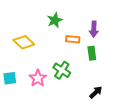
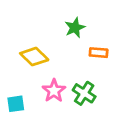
pink star: (38, 78) -> (54, 91), moved

